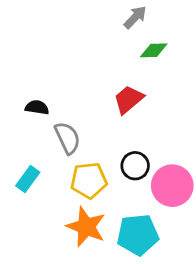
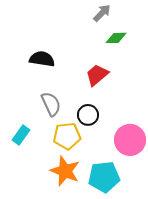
black semicircle: (37, 107) -> (42, 59), moved, size x1.4
black circle: (135, 166) -> (88, 115), moved

